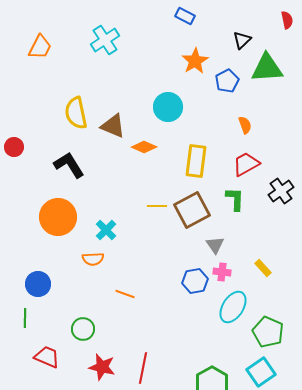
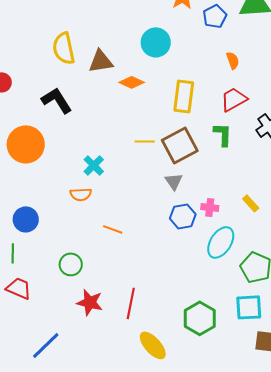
brown triangle: (113, 126) -> (101, 61), turned -32
orange circle: (58, 217) -> (26, 144), moved
gray triangle: (215, 245) -> (174, 181), moved
red trapezoid: (47, 357) -> (19, 288), moved
cyan square: (261, 372) -> (249, 307), turned 32

